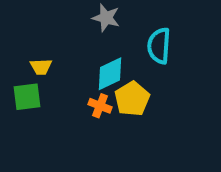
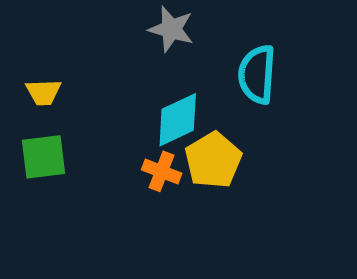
yellow trapezoid: (41, 67) -> (43, 92), moved

